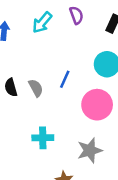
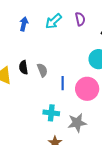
blue line: (65, 79) -> (63, 83), moved, turned -32
cyan cross: (43, 138) -> (51, 113), moved

